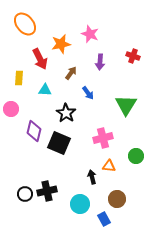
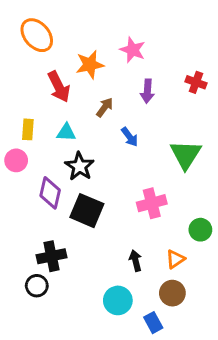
yellow rectangle: (19, 78) -> (28, 129), moved
black star: (66, 113) -> (80, 166), moved
orange triangle: (109, 166) -> (175, 259), moved, turned -40
black cross: (47, 191) -> (52, 256), moved

